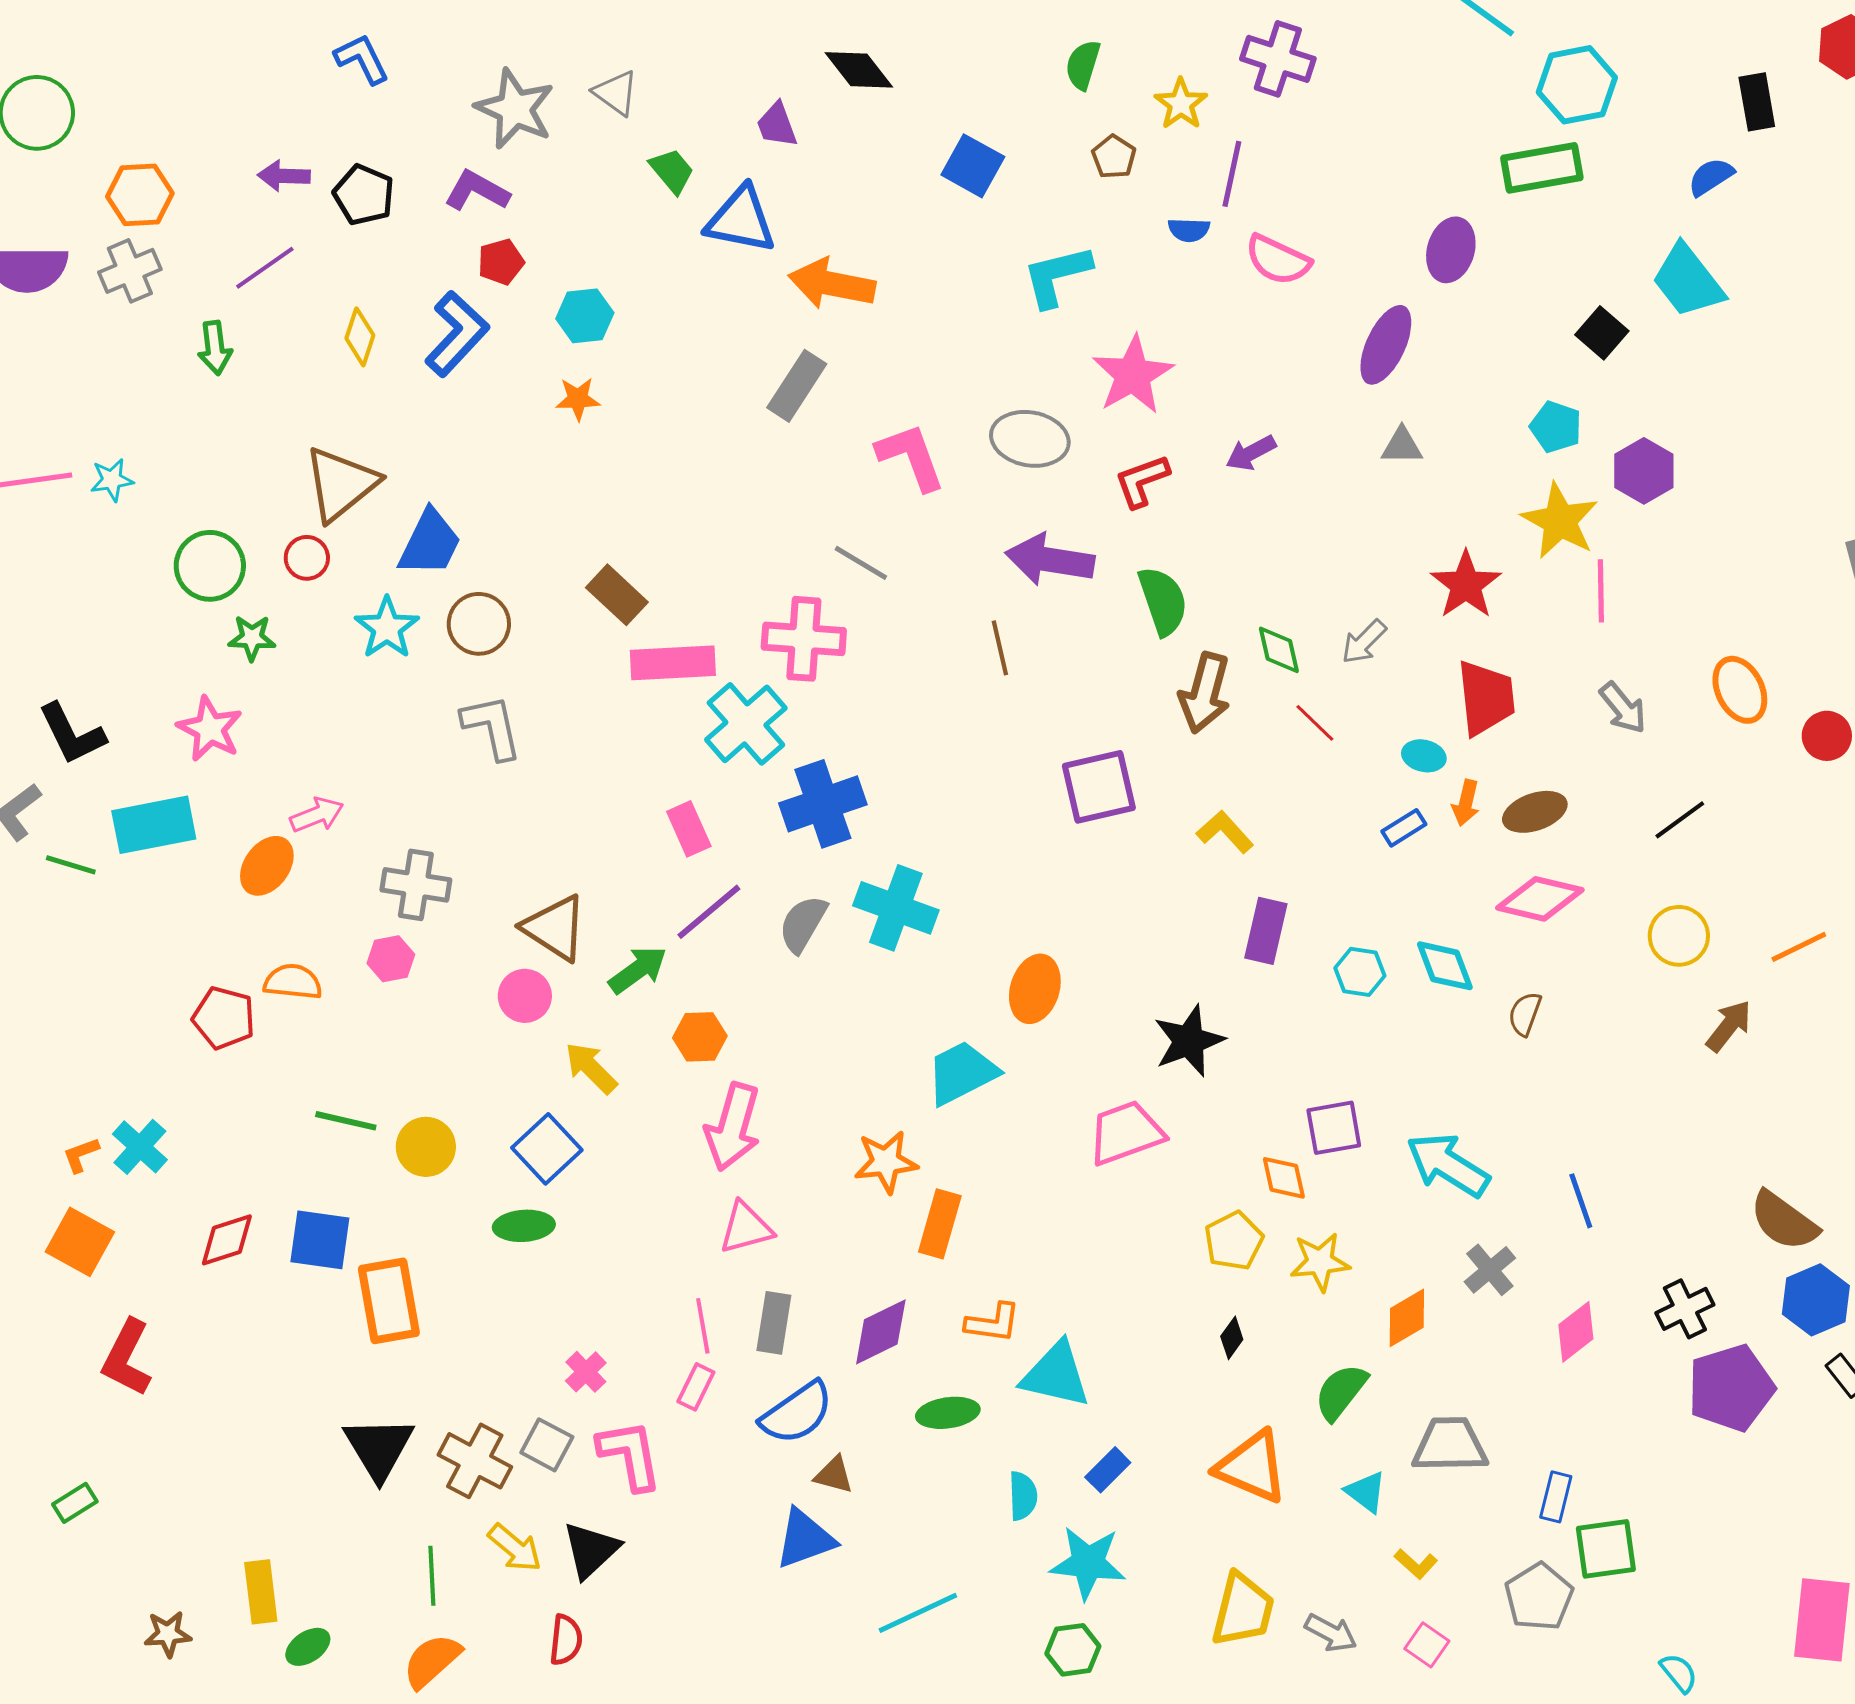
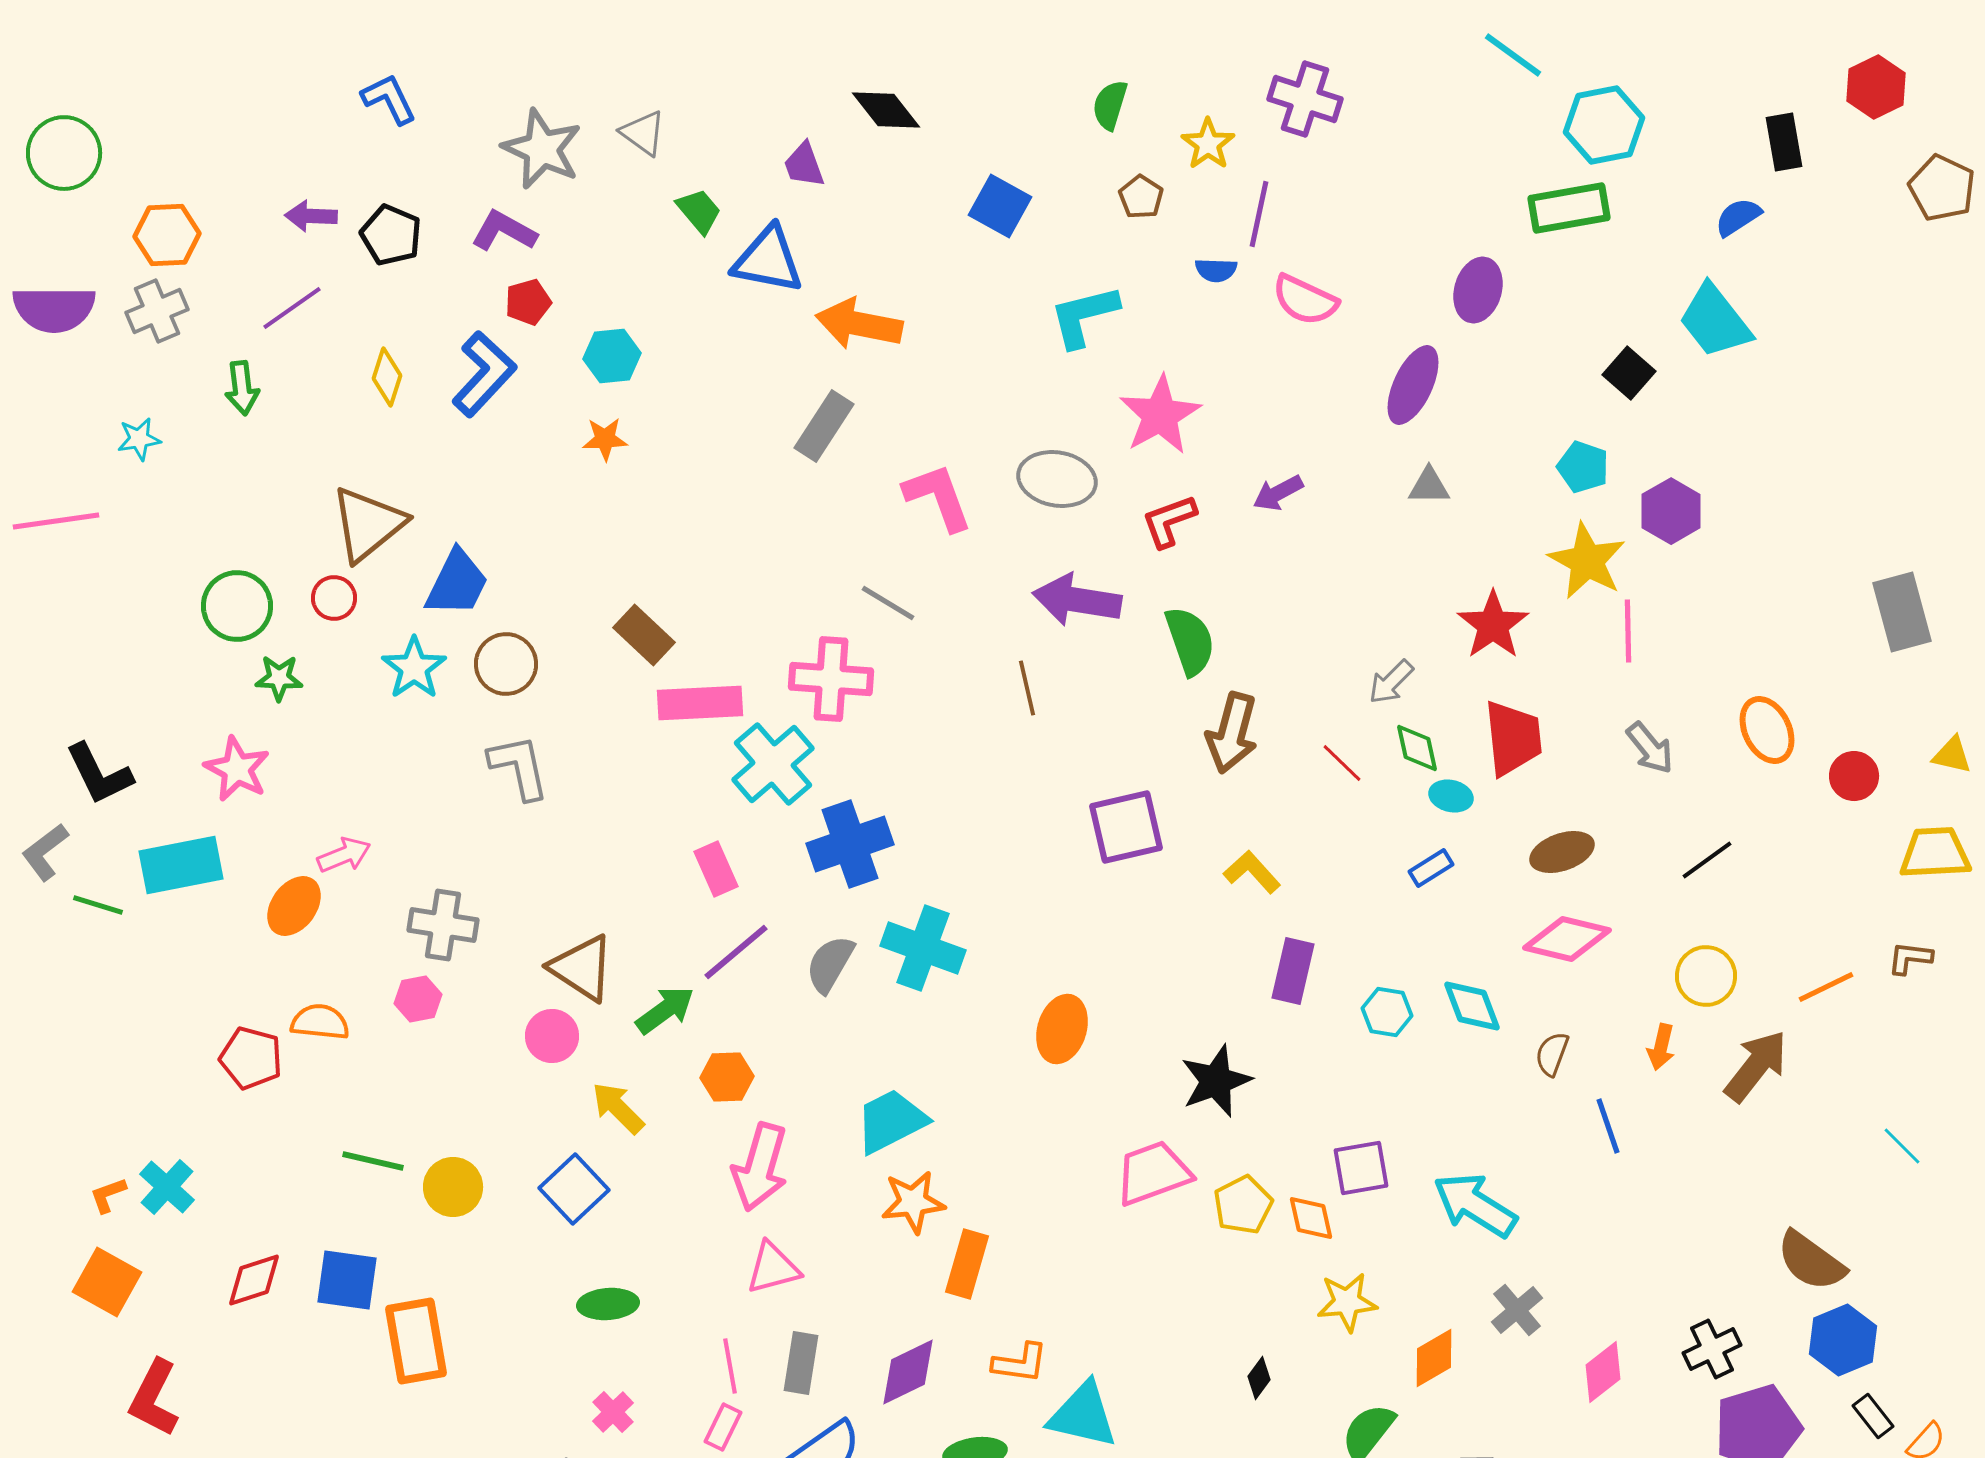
cyan star: (112, 480) -> (139, 439), moved
green diamond: (1279, 650) -> (1417, 748), moved
orange arrow: (1466, 803) -> (1661, 1047), moved
brown arrow: (1729, 1026) -> (1756, 1066), size x1.4
cyan trapezoid: (962, 1073) -> (891, 1121), moved
blue line: (1581, 1201) -> (1608, 1126), moved
green ellipse: (524, 1226) -> (608, 1304), moved
yellow pentagon: (1234, 1241) -> (1243, 1205), moved

